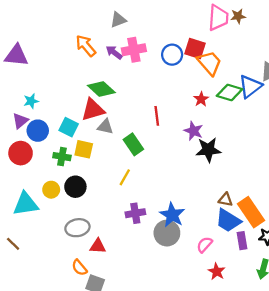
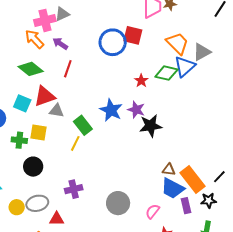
pink cross: (134, 50) -> (45, 20), moved
blue circle: (172, 55) -> (113, 42), size x1.4
orange trapezoid: (209, 63) -> (177, 43), moved
green diamond: (101, 89) -> (31, 69), moved
red line: (157, 116) -> (68, 69), moved, turned 30
cyan square: (69, 127) -> (22, 103), moved
yellow line: (125, 177) -> (75, 143), moved
yellow circle: (51, 190) -> (17, 207), moved
purple cross: (135, 213) -> (74, 189), moved
blue star: (172, 215) -> (111, 110), moved

